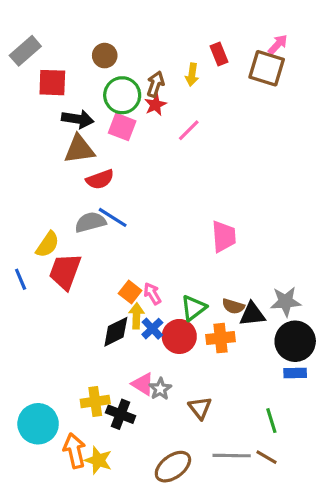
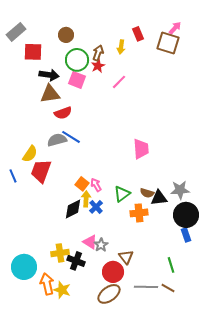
red circle: (179, 336) -> (113, 272), moved
blue rectangle: (295, 373) -> (186, 235), turned 72

